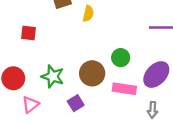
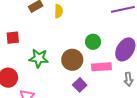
green star: (53, 76) -> (39, 58), moved
purple square: (76, 103) -> (80, 85), moved

